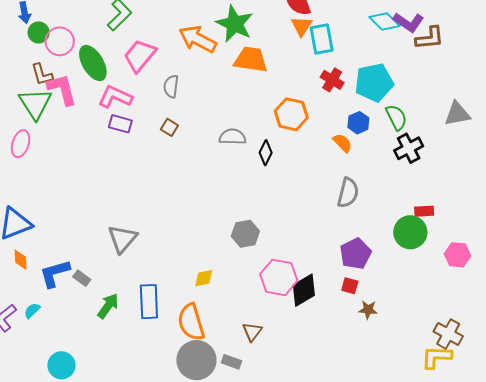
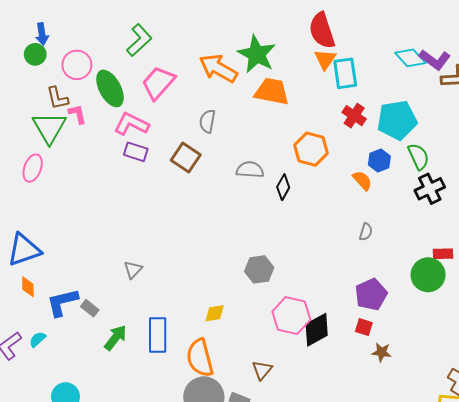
green circle: (39, 32) -> (35, 54), moved
gray semicircle: (171, 86) -> (207, 121), moved
pink L-shape: (62, 89) -> (77, 114), size x0.6
brown square: (169, 127) -> (186, 157), size x1.6
gray semicircle: (348, 193) -> (366, 232), size x0.6
gray triangle: (122, 239) -> (133, 270), size x0.6

